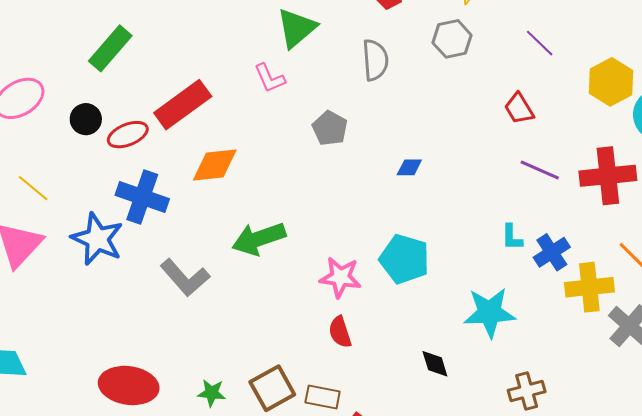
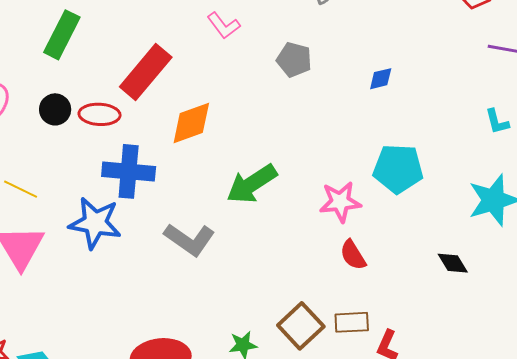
red ellipse: (128, 135) -> (100, 114), turned 39

